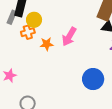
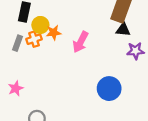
gray rectangle: (12, 17) -> (18, 43), moved
orange star: (47, 44) -> (54, 33), moved

